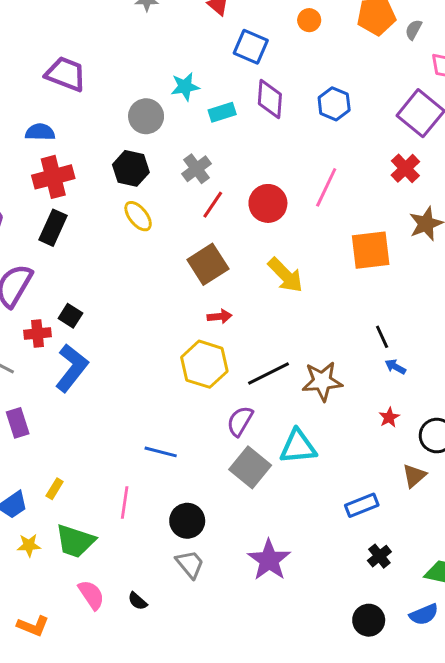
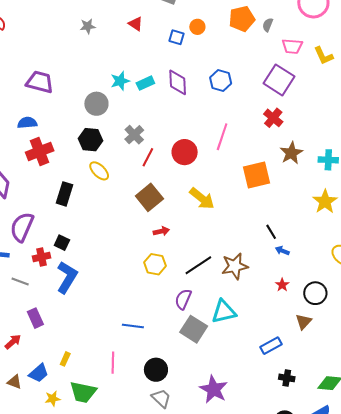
blue square: (251, 47) -> (176, 37), moved, size x0.7
cyan rectangle: (222, 112) -> (145, 83), moved
black rectangle: (53, 228) -> (65, 194), moved
yellow hexagon: (204, 364) -> (155, 264), size x0.7
black cross: (379, 556) -> (287, 378), turned -35

